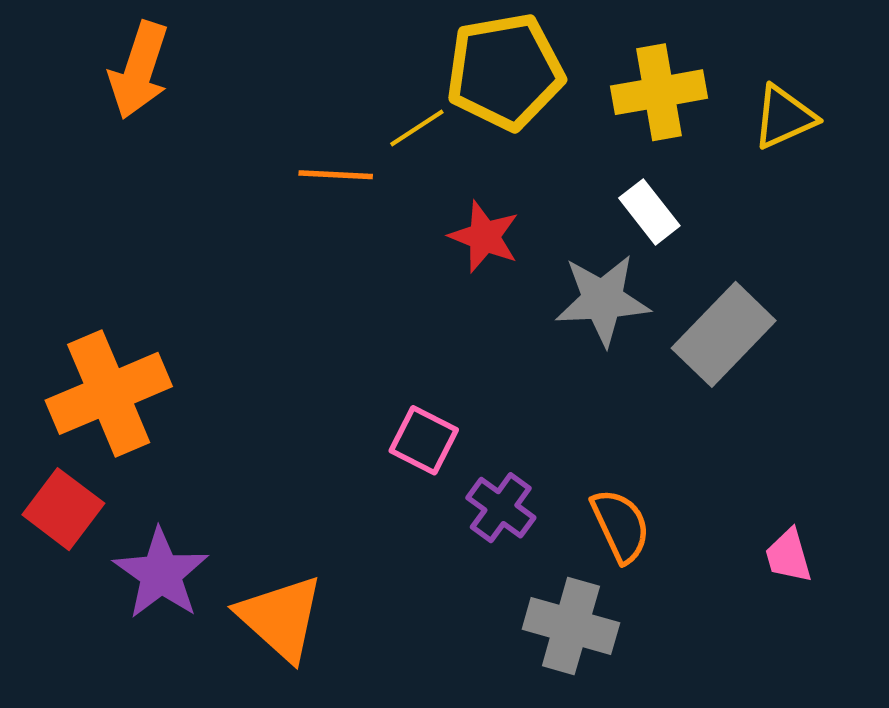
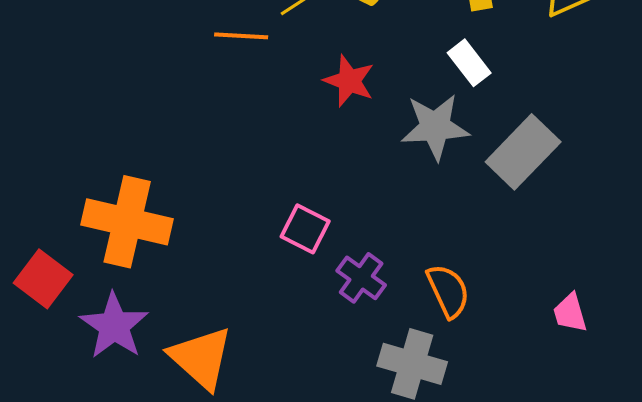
orange cross: (109, 393) -> (127, 222), moved, turned 36

